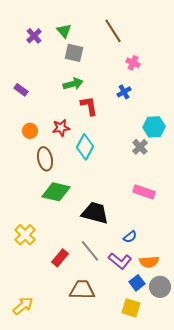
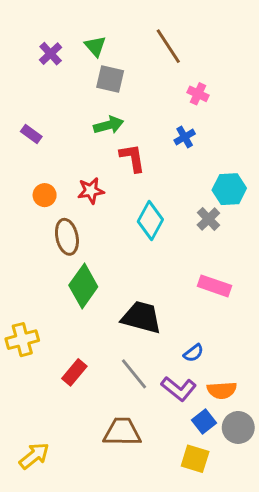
cyan diamond: (85, 147) -> (150, 220), moved
green diamond: (56, 192) -> (83, 286), turned -68
yellow cross: (25, 235) -> (22, 340), moved, turned 30
red rectangle: (60, 258) -> (74, 372), moved

